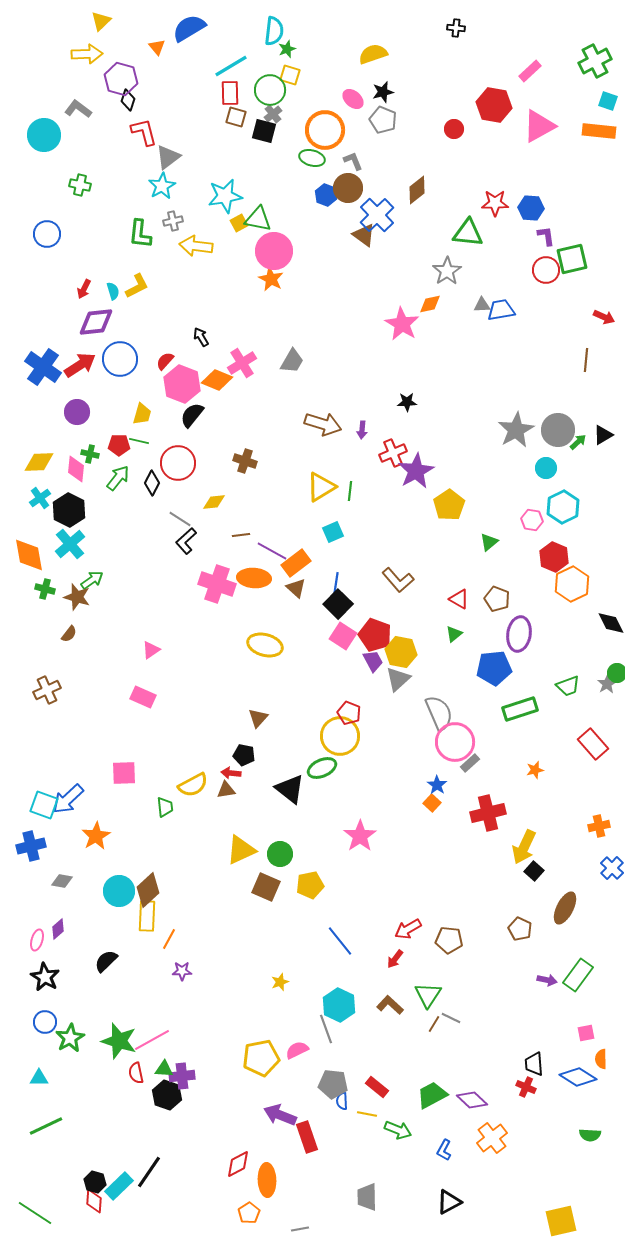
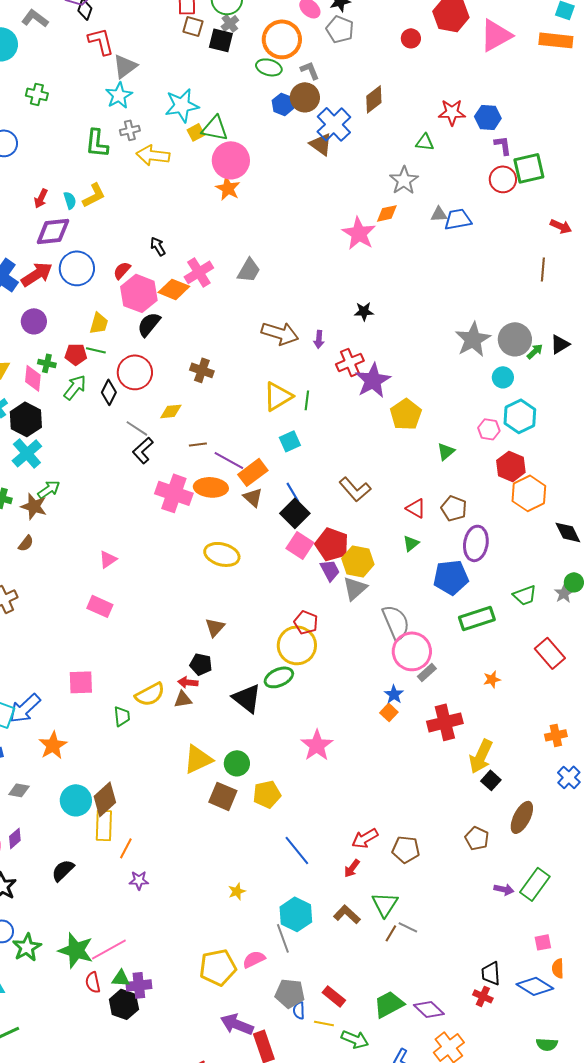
green triangle: (468, 233) -> (425, 142), size x0.6
blue line: (336, 583) -> (293, 492), turned -40

